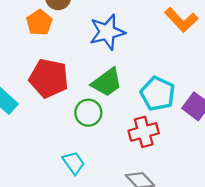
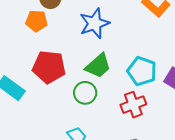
orange pentagon: (39, 23) -> (37, 21), turned -30

